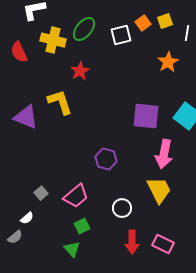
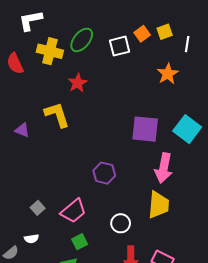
purple triangle: (26, 117) -> (22, 130), size x0.6
yellow trapezoid: (159, 190) -> (158, 205), turned 32
white semicircle: (27, 218) -> (31, 239), moved, turned 32

